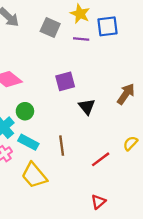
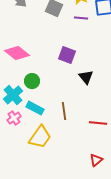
purple square: (65, 81) -> (67, 55), turned 36
red line: (101, 159) -> (98, 123), turned 42
yellow trapezoid: (34, 175) -> (40, 137), turned -105

